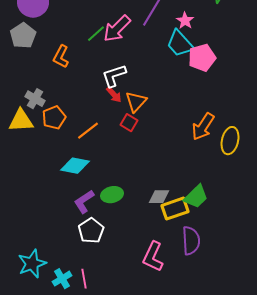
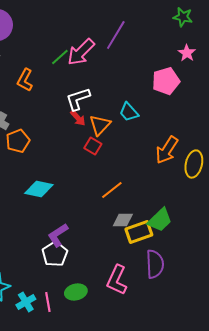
pink star: (185, 21) -> (187, 53), moved
cyan trapezoid: (180, 44) -> (129, 112), moved, size x0.7
orange line: (88, 131) -> (112, 190), moved
green ellipse: (112, 195) -> (76, 292), moved
purple L-shape: (84, 202) -> (58, 235), moved

